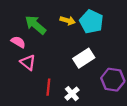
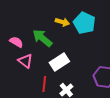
green arrow: (35, 25) -> (42, 38), moved
white rectangle: (84, 58) -> (59, 62), moved

